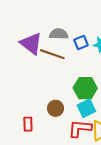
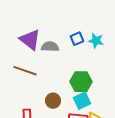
gray semicircle: (59, 34) -> (50, 47), moved
brown line: (52, 54) -> (25, 71), moved

